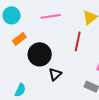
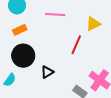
black circle: (40, 54) -> (23, 56), moved

